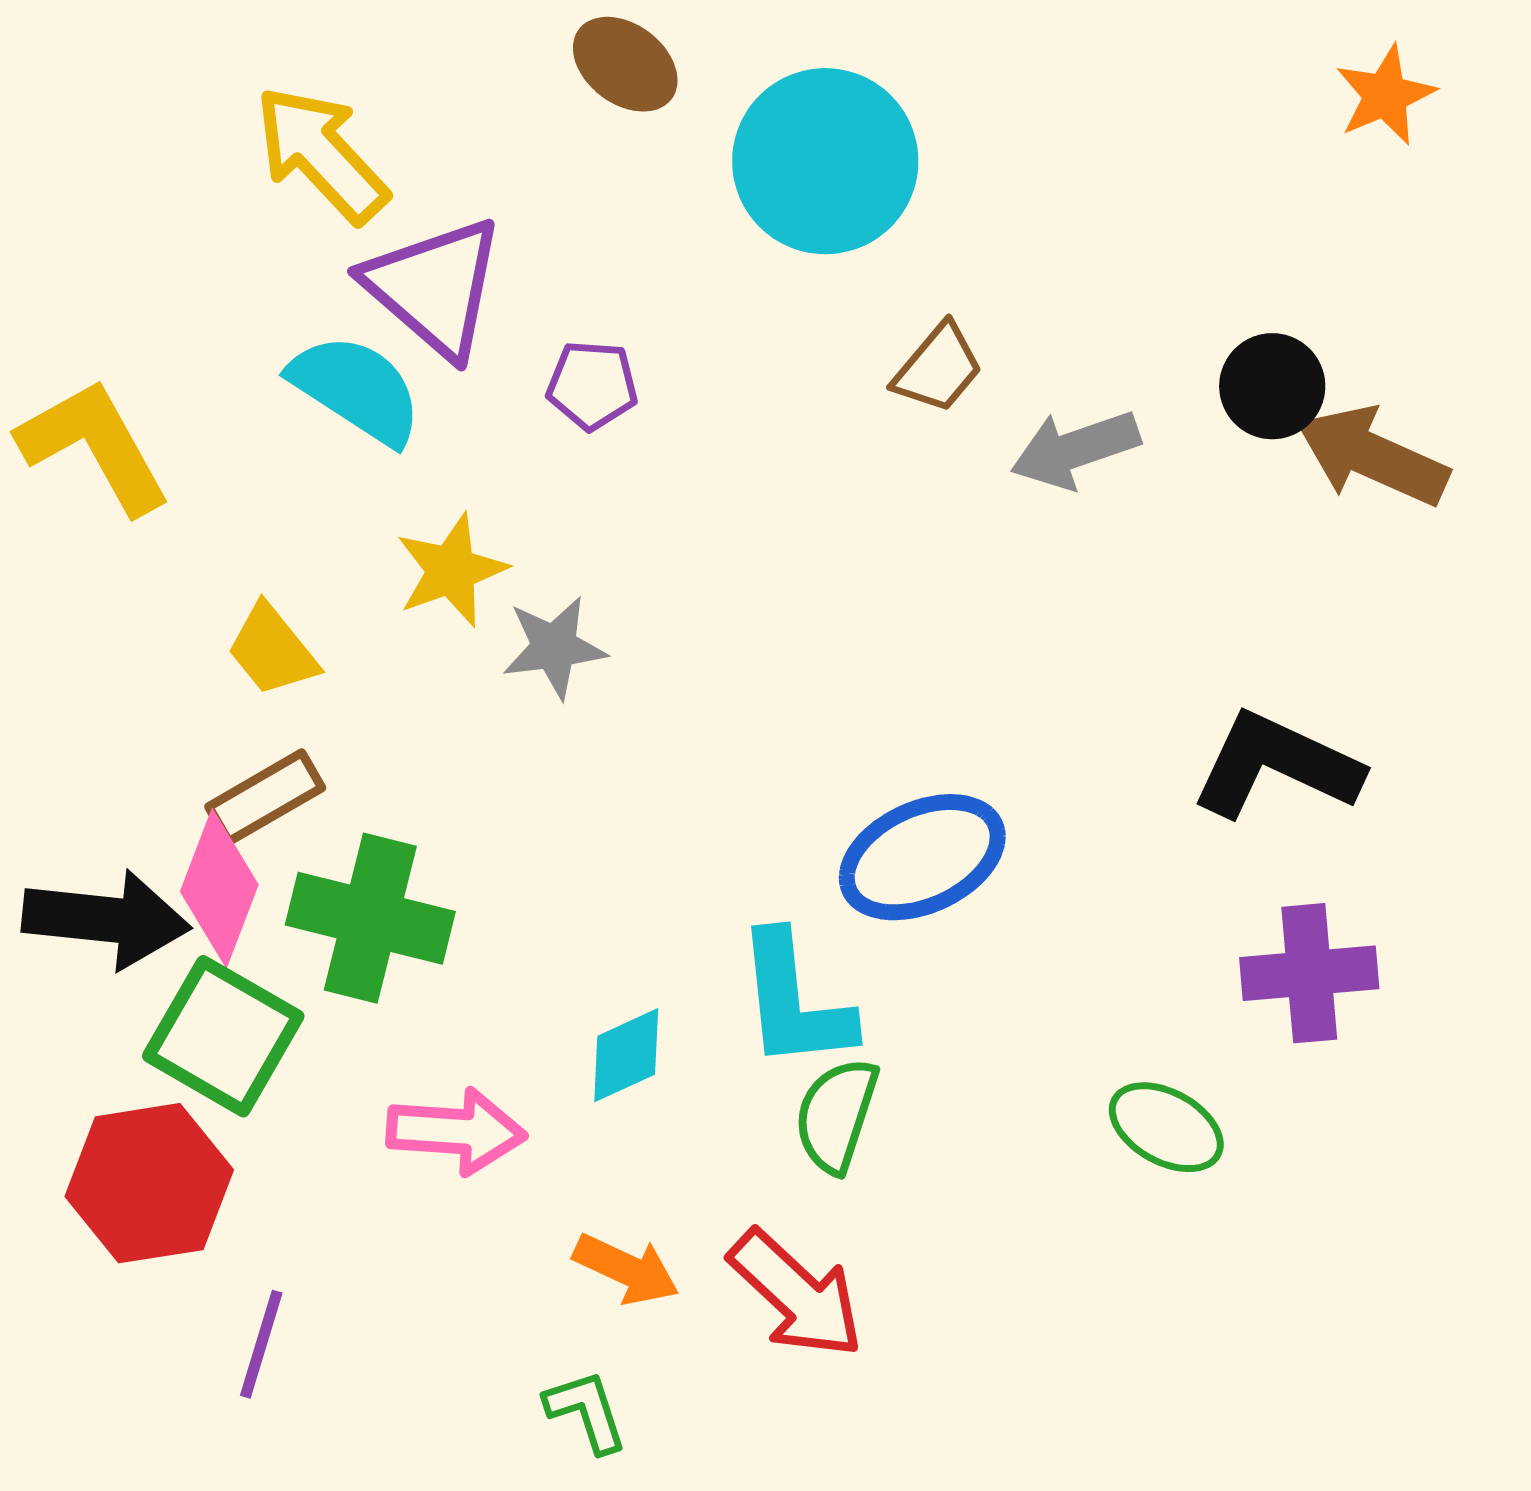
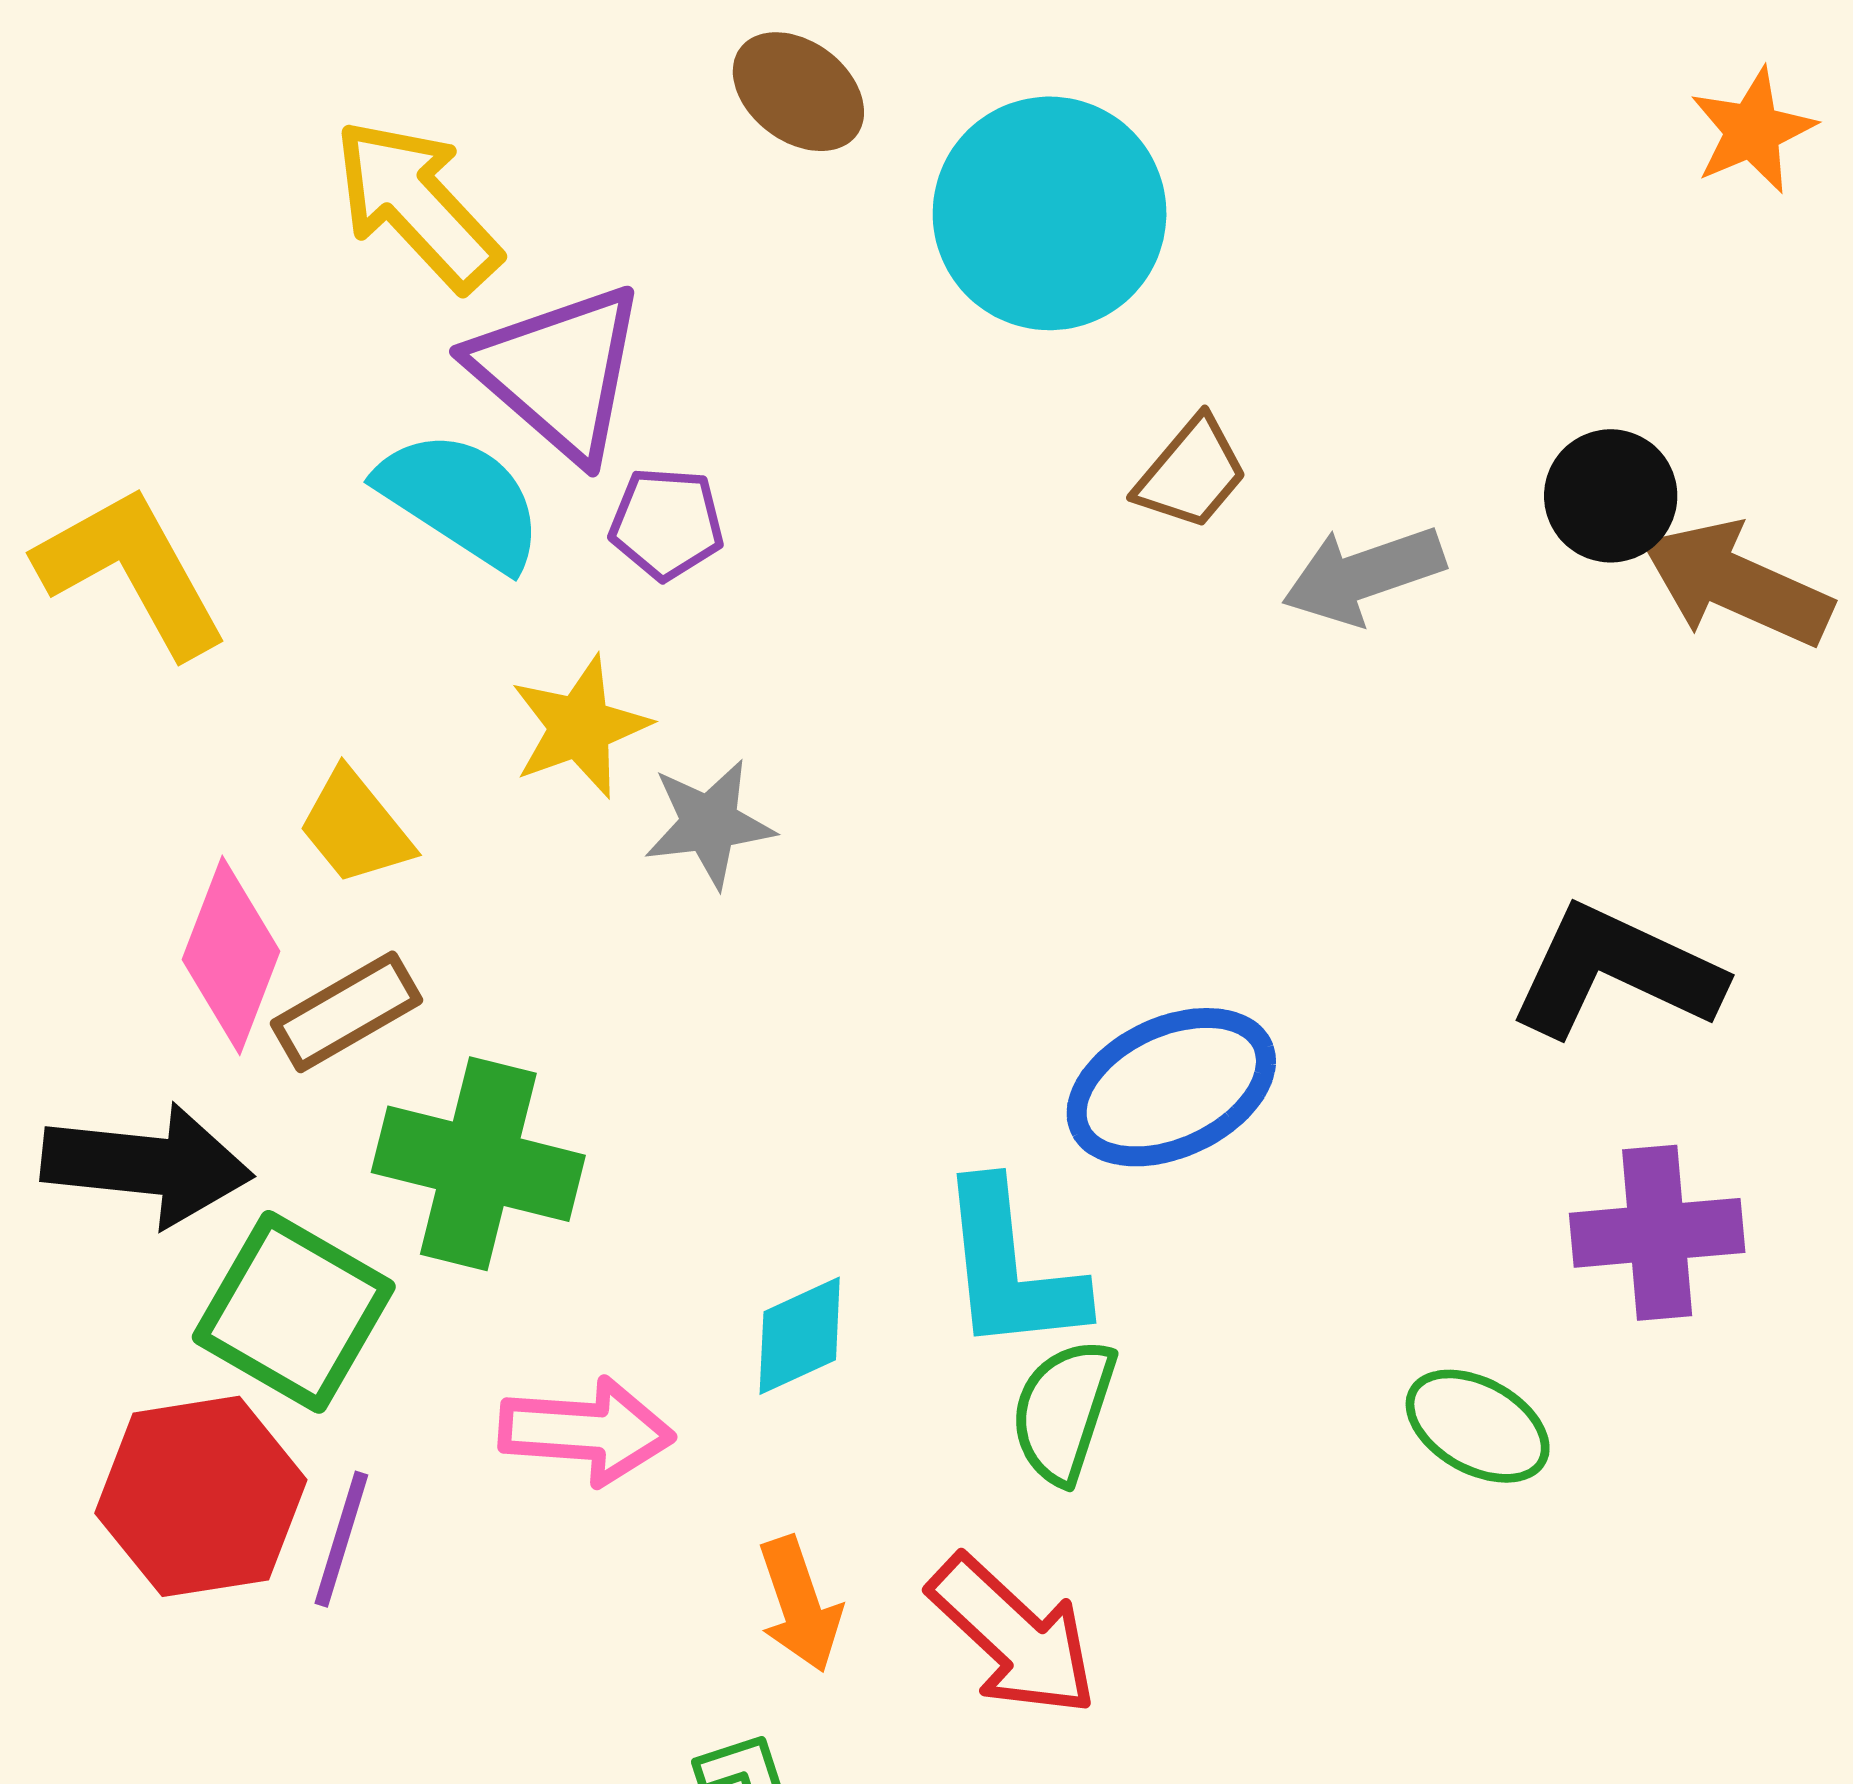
purple pentagon: (592, 385) -> (667, 524), moved
pink diamond: (219, 888) -> (231, 955), moved
orange arrow: (626, 1269) -> (800, 1604), turned 46
purple line: (261, 1344) -> (341, 1539), moved

